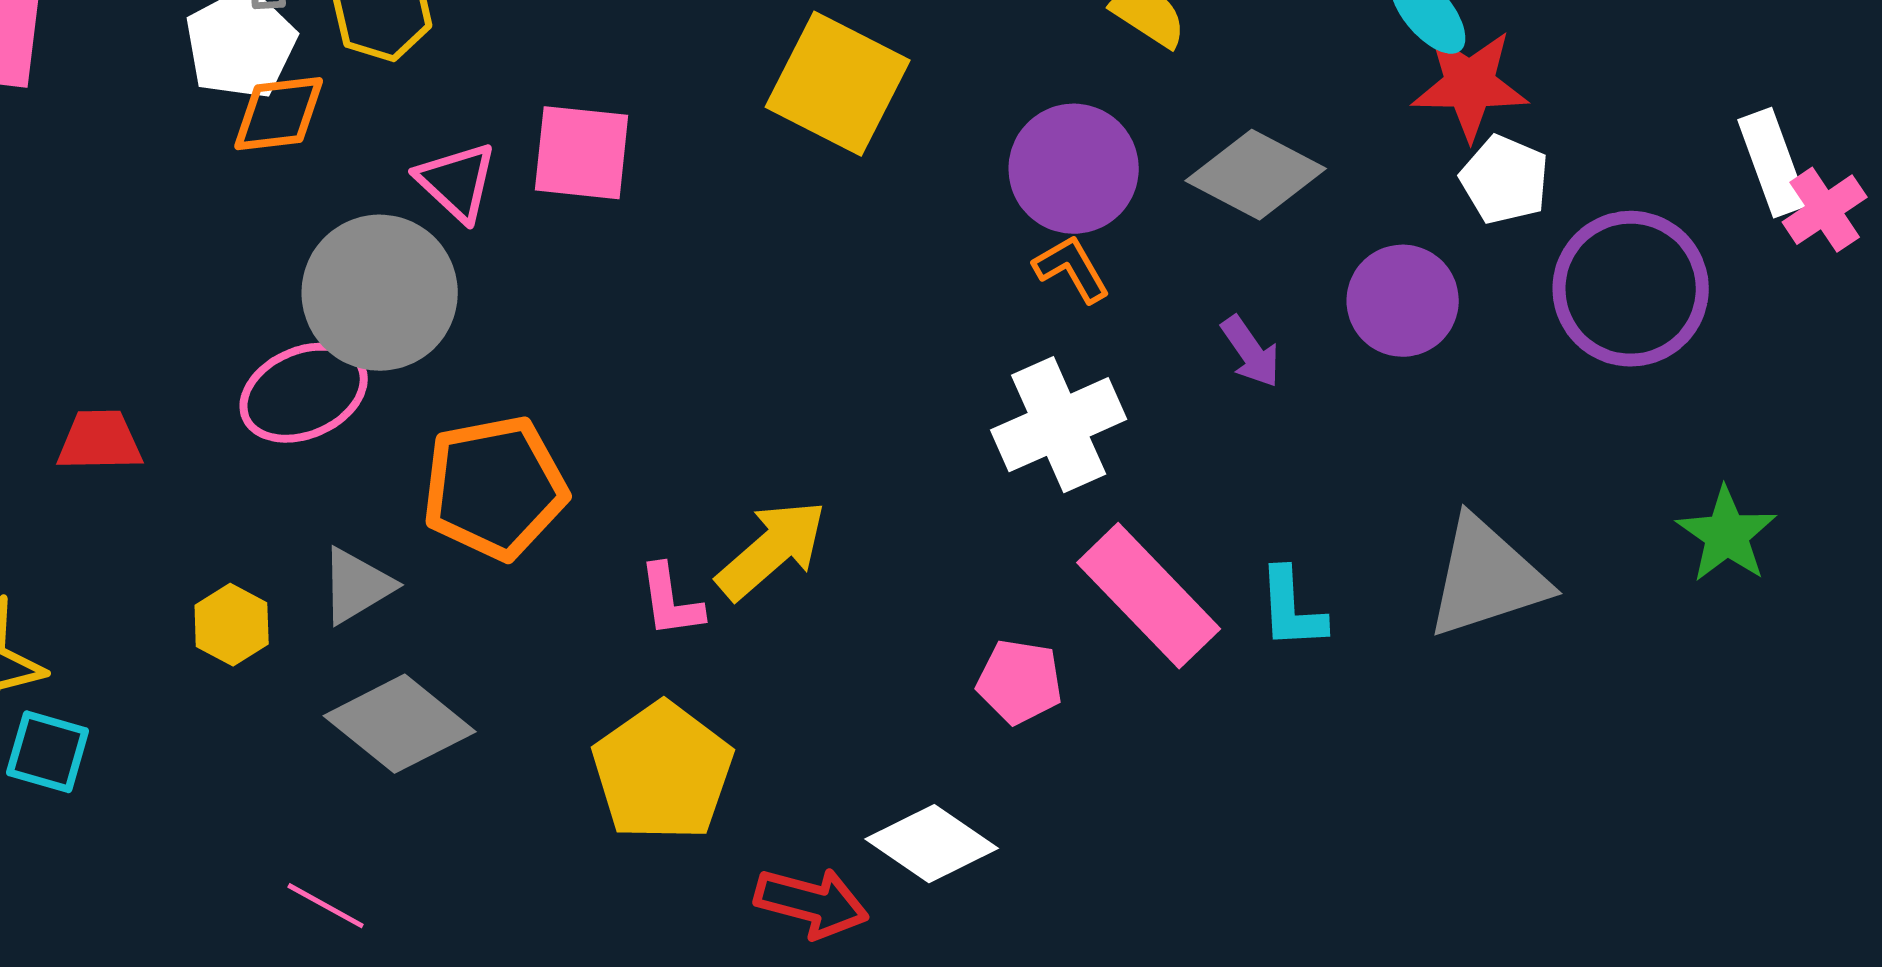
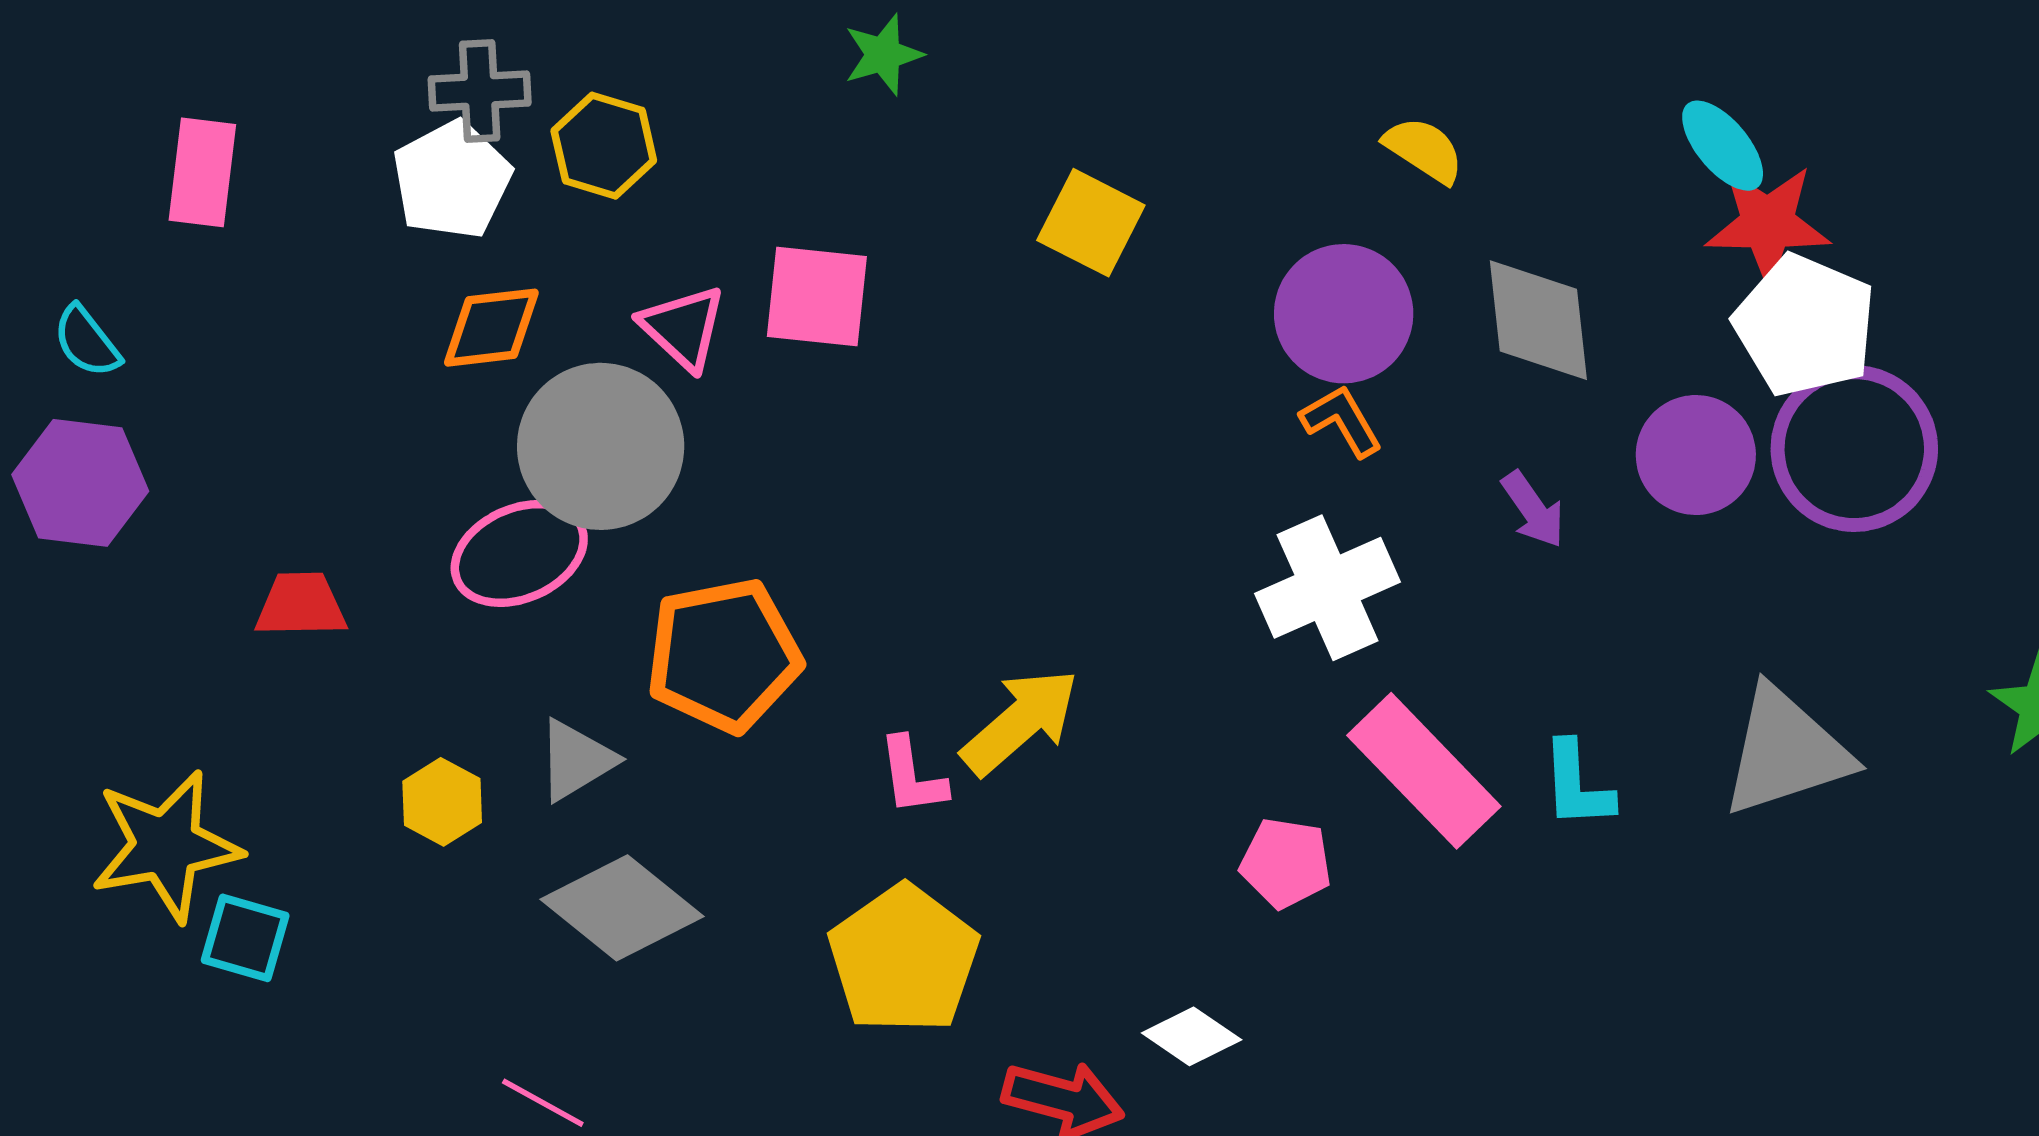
yellow square: (838, 84) -> (1091, 223), size x0.7
orange diamond: (279, 114) -> (491, 328), moved
gray diamond: (1256, 175) -> (1538, 320), turned 56
white pentagon: (1505, 180) -> (1805, 325), size x1.5
purple circle: (1631, 289) -> (1854, 449), moved
white diamond: (932, 844) -> (1192, 1036), size x0.7

